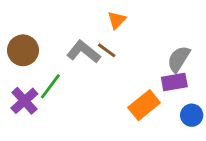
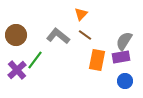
brown line: (107, 50) -> (85, 35), moved
orange rectangle: (144, 105) -> (97, 60), moved, turned -40
blue circle: (192, 115) -> (125, 81), moved

